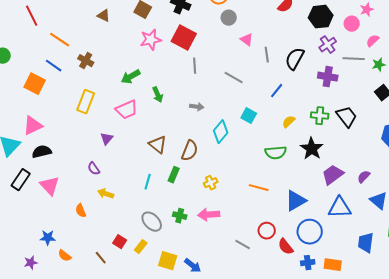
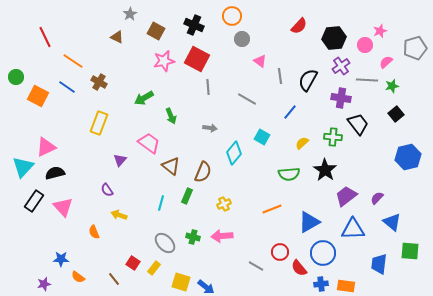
orange square: (35, 84) -> (38, 96), moved
pink trapezoid: (127, 110) -> (149, 143), moved, turned -120
black trapezoid: (347, 117) -> (358, 124), moved
orange line: (259, 188) -> (272, 209), turned -36

